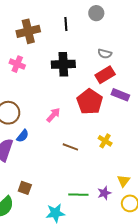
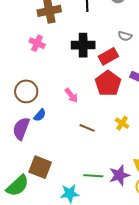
red rectangle: (105, 75) -> (108, 56), moved
pink arrow: (53, 115) -> (71, 95), turned 98
brown square: (25, 188) -> (40, 167), size x1.6
purple star: (104, 193) -> (119, 175), size x1.5

